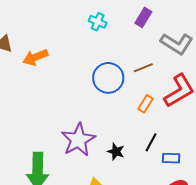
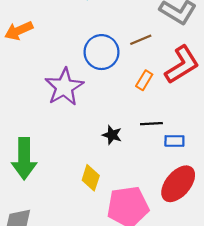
purple star: (78, 140) -> (64, 87), moved
black line: (151, 142) -> (151, 124), turned 60

